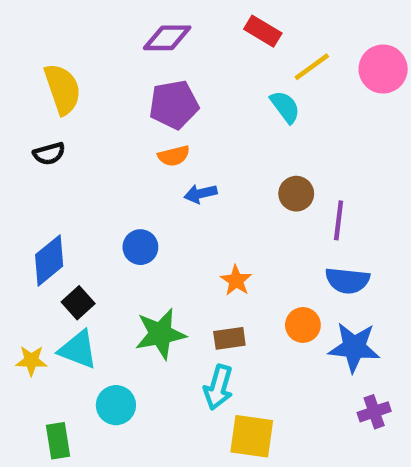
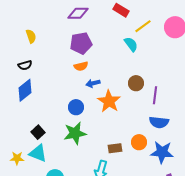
yellow semicircle: (63, 89) -> (31, 36), size x0.6
blue circle: (140, 247) -> (76, 107), moved
blue diamond: (49, 260) -> (25, 90), moved
orange star: (236, 280) -> (109, 101), moved, size x1.6
green star: (160, 334) -> (75, 133), moved
brown rectangle: (229, 338) -> (115, 148), moved

